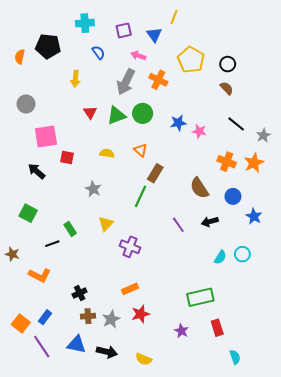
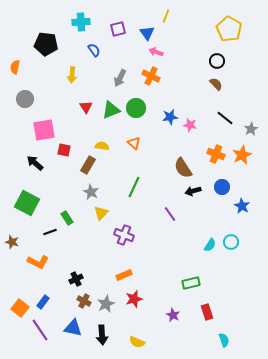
pink arrow: (138, 56) -> (156, 52), moved
orange semicircle: (20, 57) -> (15, 67), moved
yellow pentagon: (191, 60) -> (229, 29), moved
gray arrow: (126, 82) -> (120, 78), size x0.7
brown rectangle: (155, 173) -> (88, 165), moved
brown semicircle: (199, 188) -> (183, 168), moved
gray star: (93, 189) -> (91, 192), moved
green square: (28, 213) -> (27, 203), size x1.4
black arrow: (210, 222) -> (193, 191), moved
green rectangle: (200, 297) -> (191, 283), size x0.7
brown cross: (88, 316) -> (84, 301), turned 32
black arrow: (107, 352) -> (102, 335), turned 72

